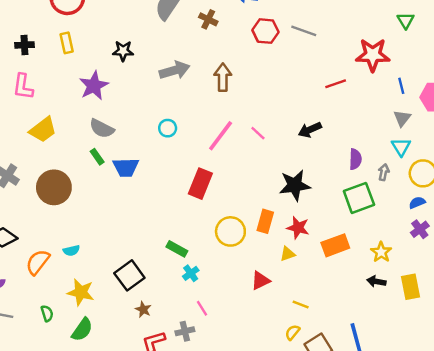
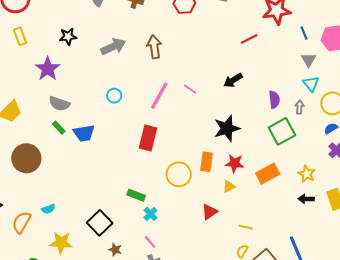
pink line: (202, 308) -> (150, 242), moved

